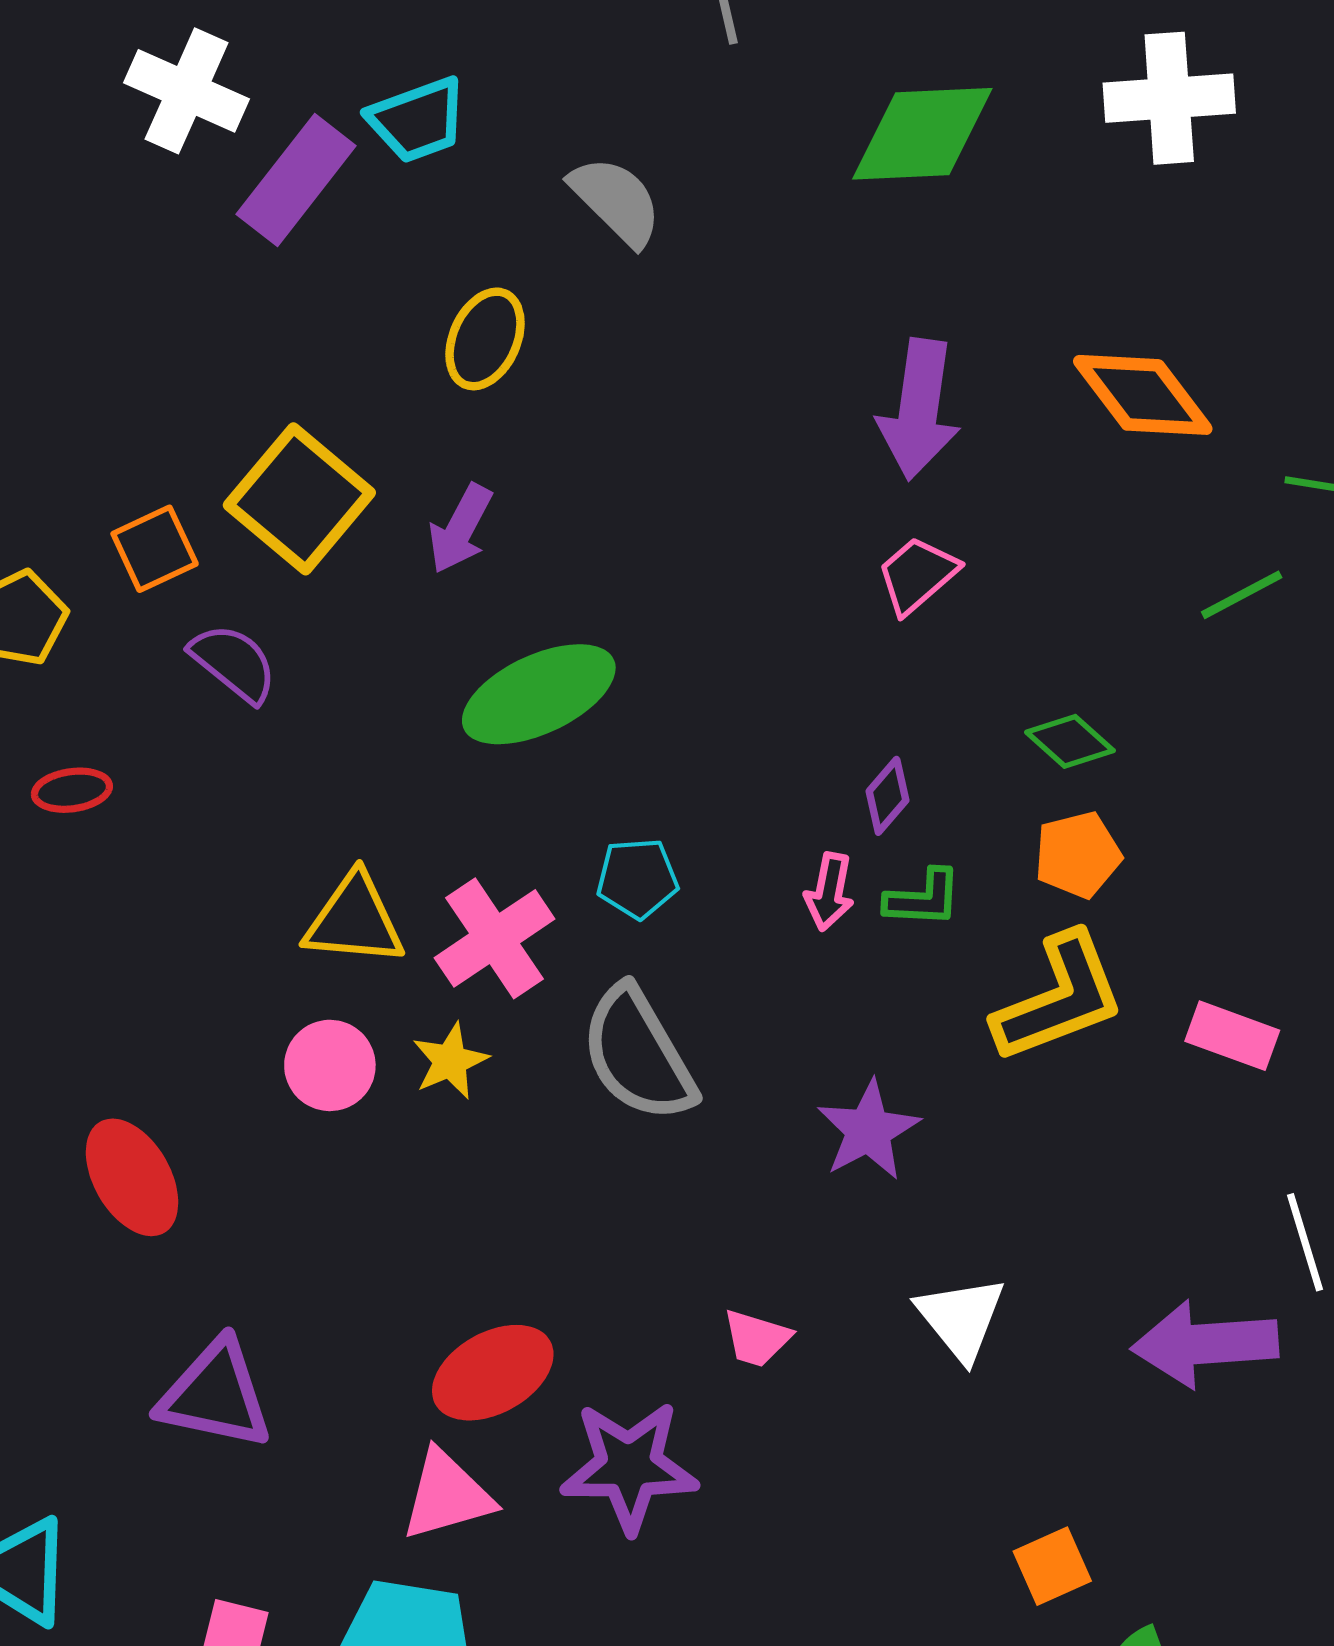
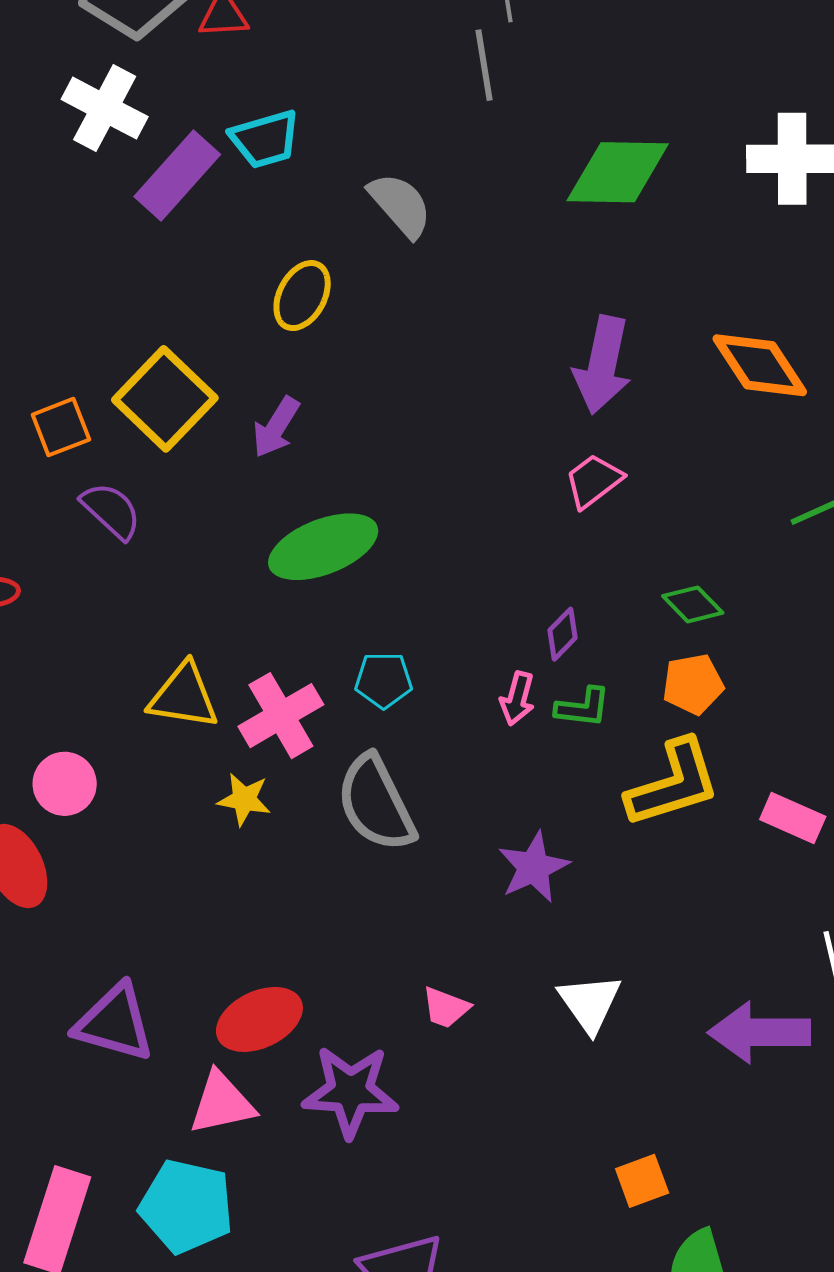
yellow star: (450, 1061) -> (244, 799), turned 30
pink circle: (330, 1065) -> (65, 784), moved
purple triangle: (215, 1395) -> (115, 1023), moved

